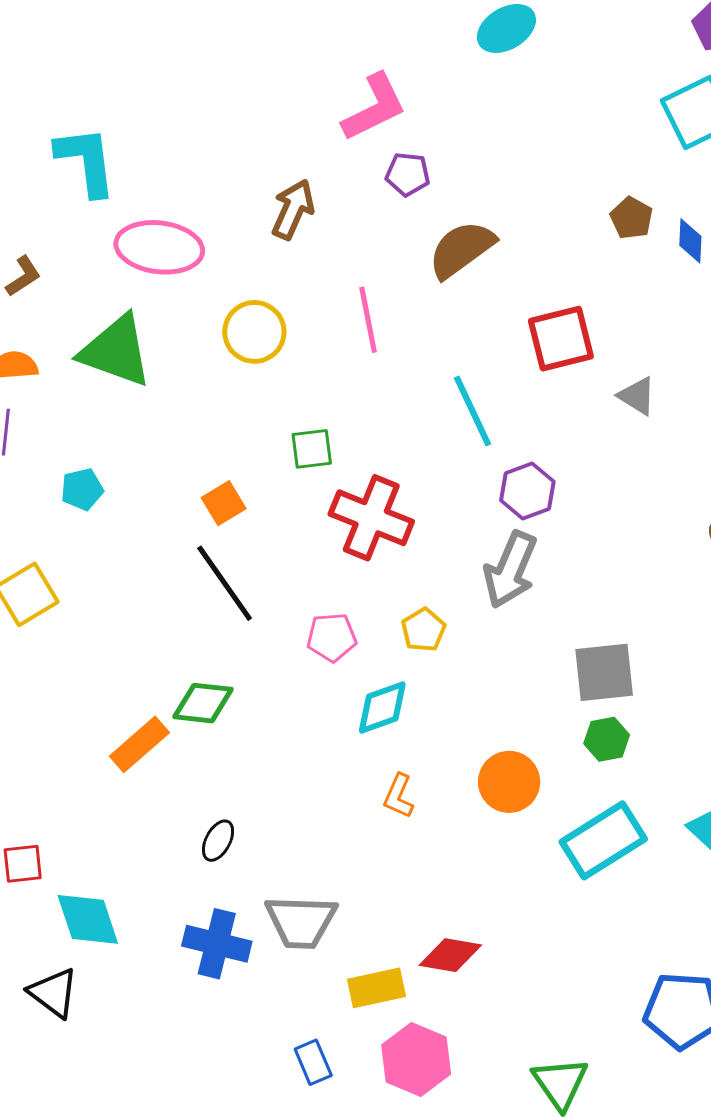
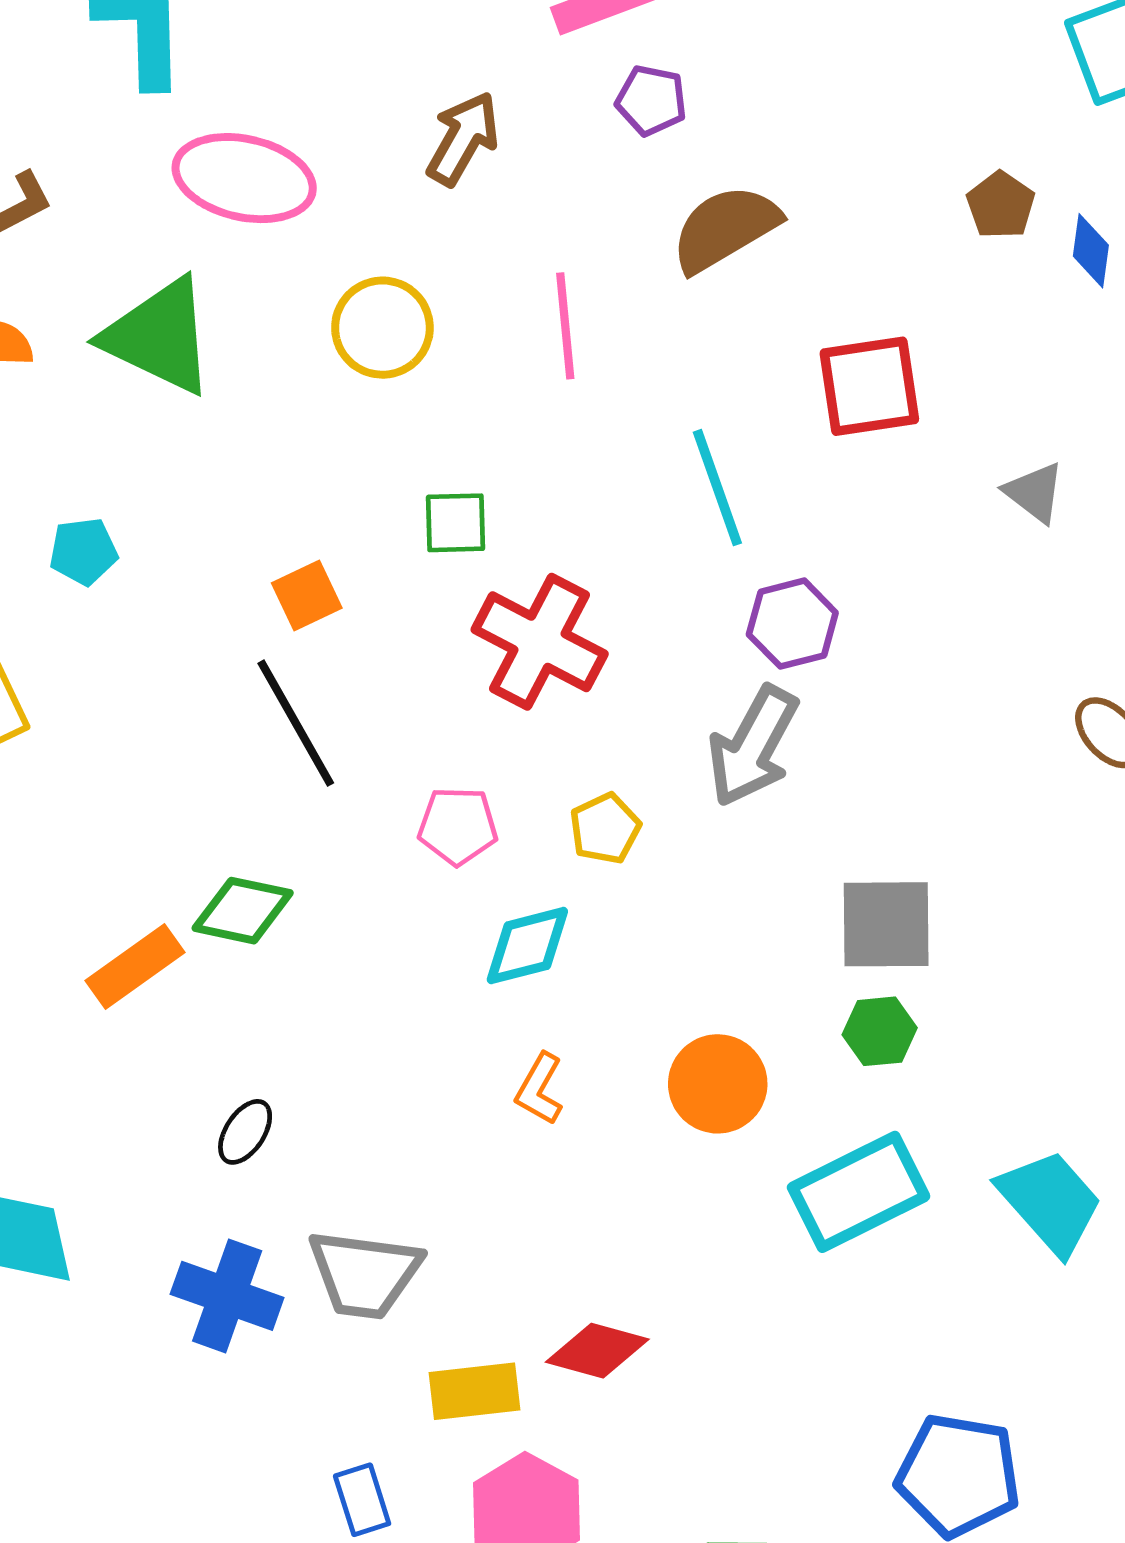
gray triangle: (637, 396) -> (1034, 493), moved

